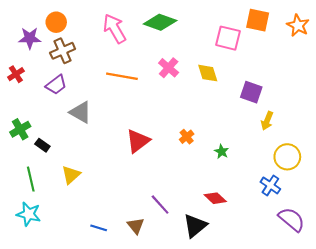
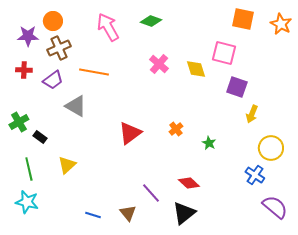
green diamond: (160, 22) -> (151, 21), size x0.7
pink square: (228, 38) -> (224, 53), moved
red cross: (16, 74) -> (24, 70), moved, turned 35
orange line: (122, 76) -> (94, 72), moved
red diamond: (215, 198) -> (189, 183), moved

